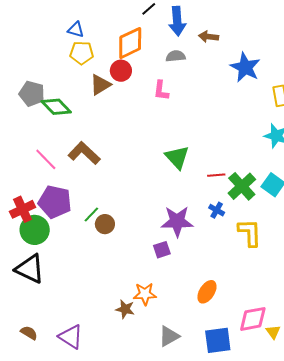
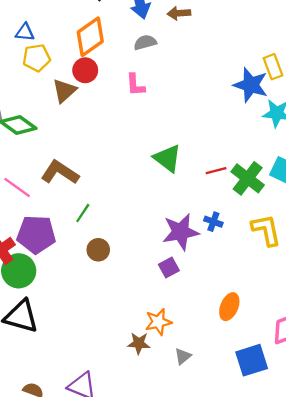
blue star: (245, 67) -> (251, 85), moved
blue cross: (217, 210) -> (213, 222), moved
green line: (91, 214) -> (83, 213), moved
gray triangle: (169, 336) -> (183, 356), moved, size x0.7

